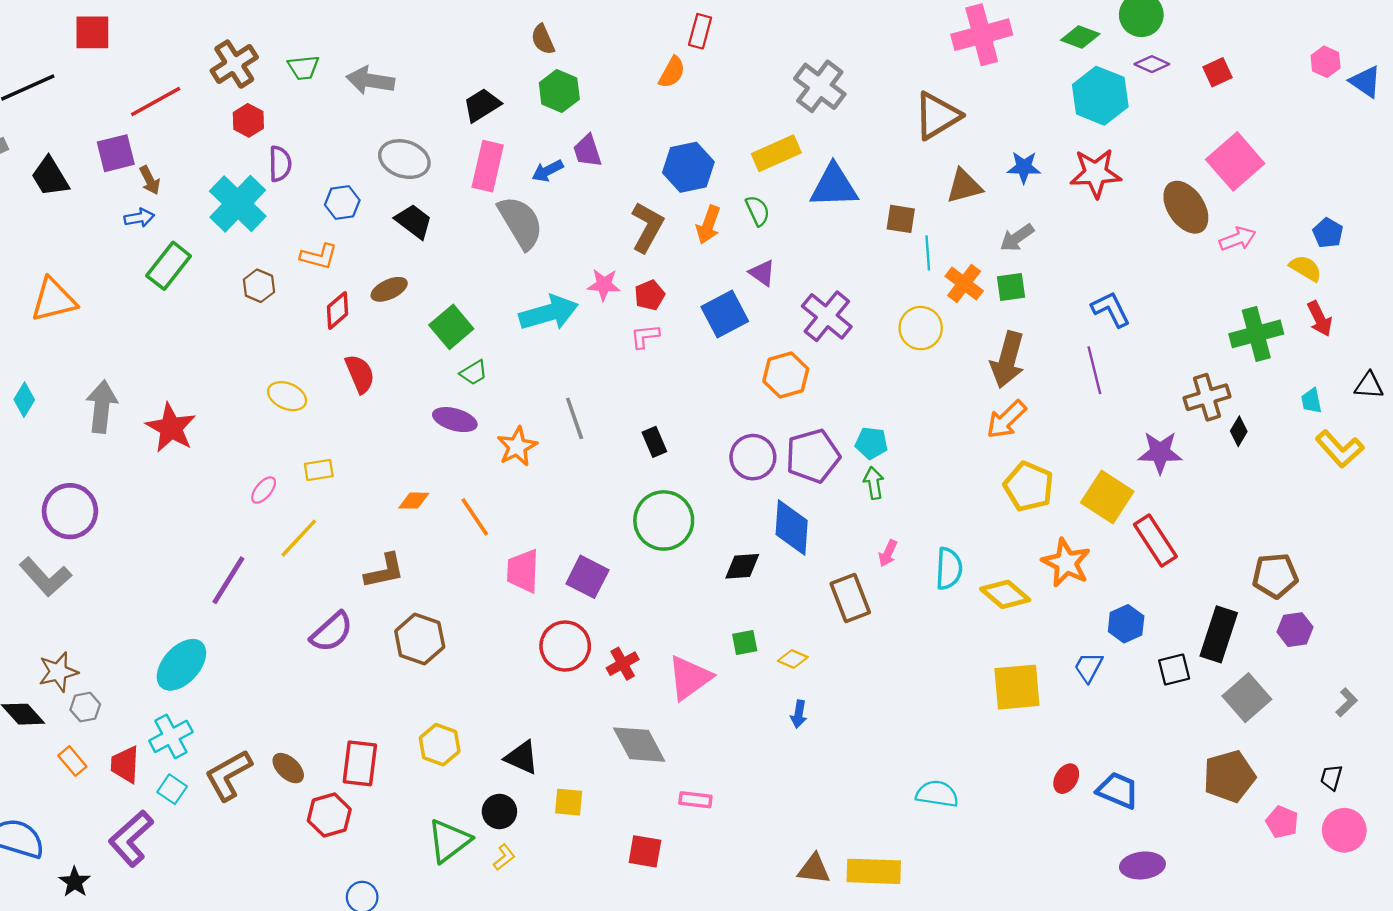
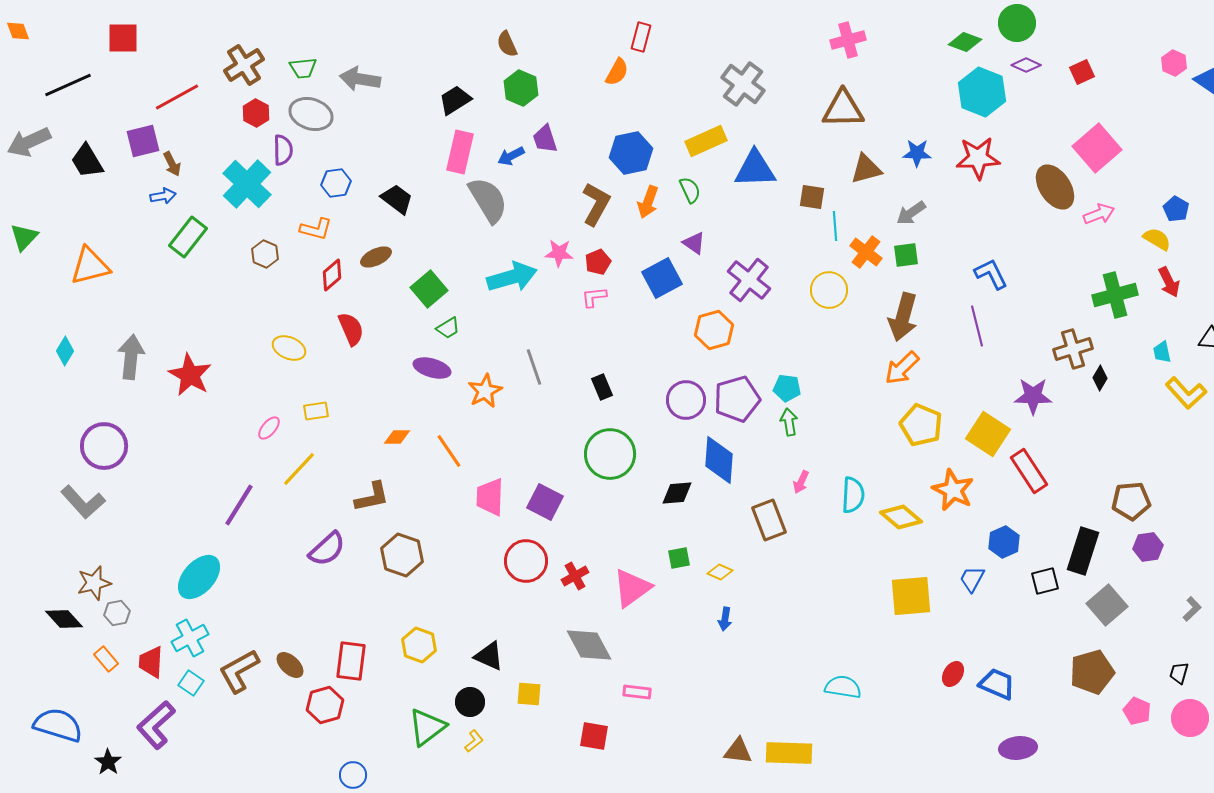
pink cross: (982, 35) -> (848, 40), moved, size x0.7
brown triangle: (937, 116) -> (843, 109), turned 30
gray ellipse: (404, 159) -> (311, 114), moved

